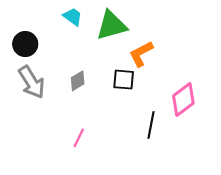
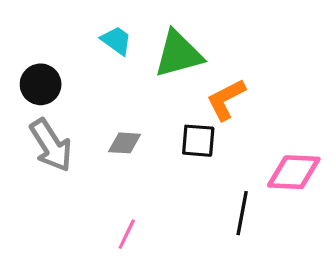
gray diamond: (78, 81) -> (125, 143), turned 35
pink diamond: (183, 99) -> (294, 172), turned 40

